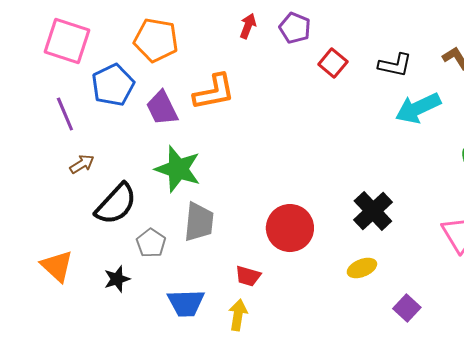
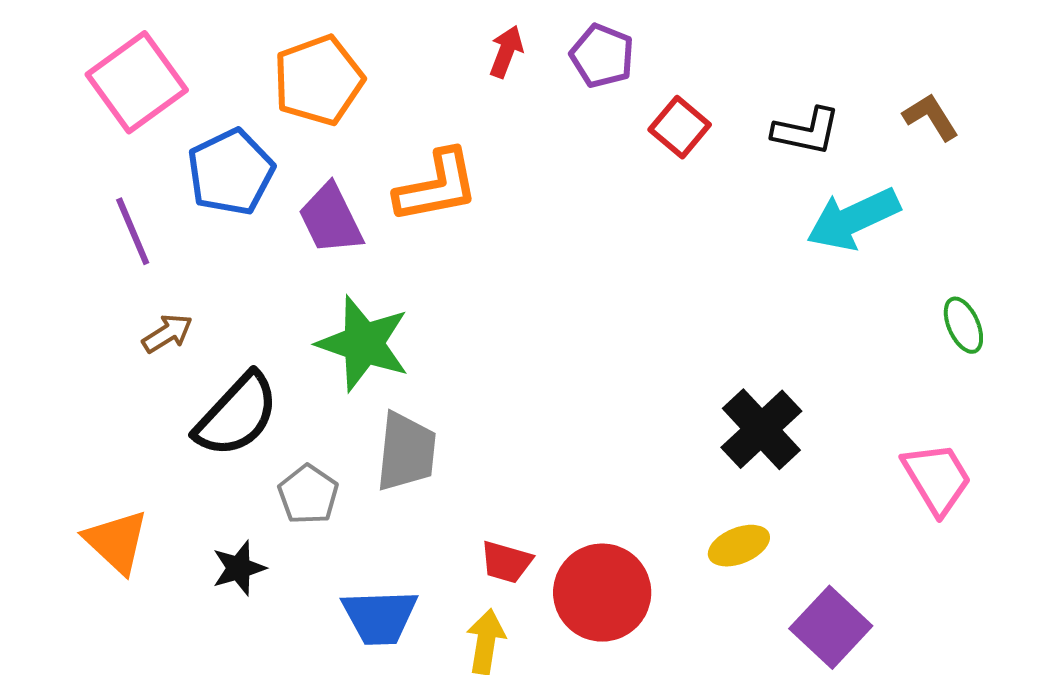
orange pentagon: (156, 40) -> (318, 80), turned -30
pink square: (67, 41) -> (137, 82), turned 36
red circle: (290, 228) -> (602, 593), moved
purple square: (407, 308) -> (831, 627), size x1.4

